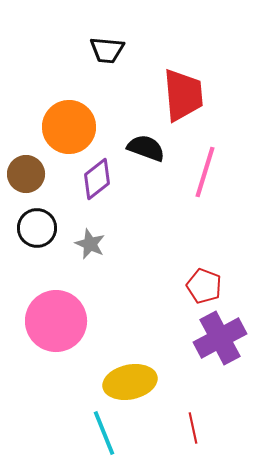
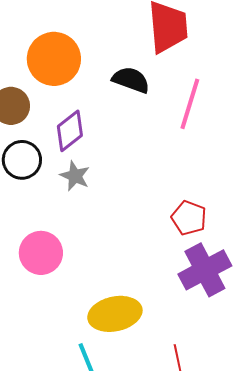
purple diamond: (97, 179) -> (70, 131), moved
pink circle: (56, 321) -> (41, 253), size x0.7

